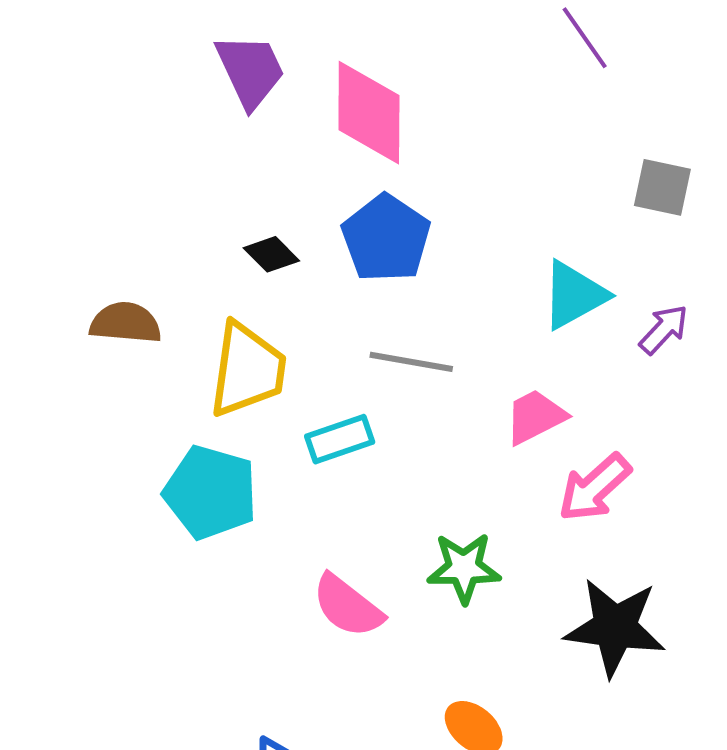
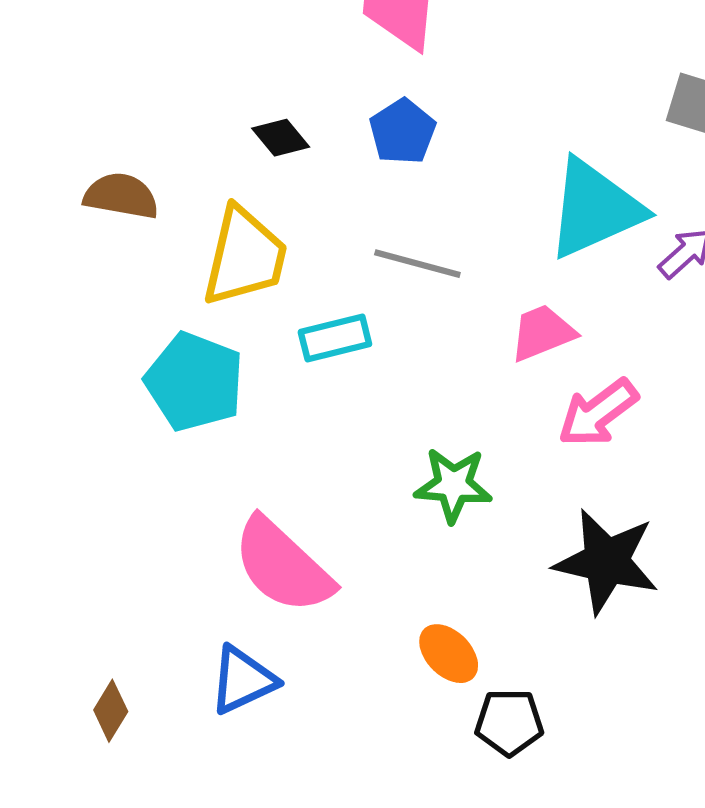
blue pentagon: (386, 238) -> (403, 132), size x0.7
cyan triangle: (574, 295) -> (595, 209), size x1.4
pink semicircle: (348, 606) -> (283, 566), moved, size x1.4

